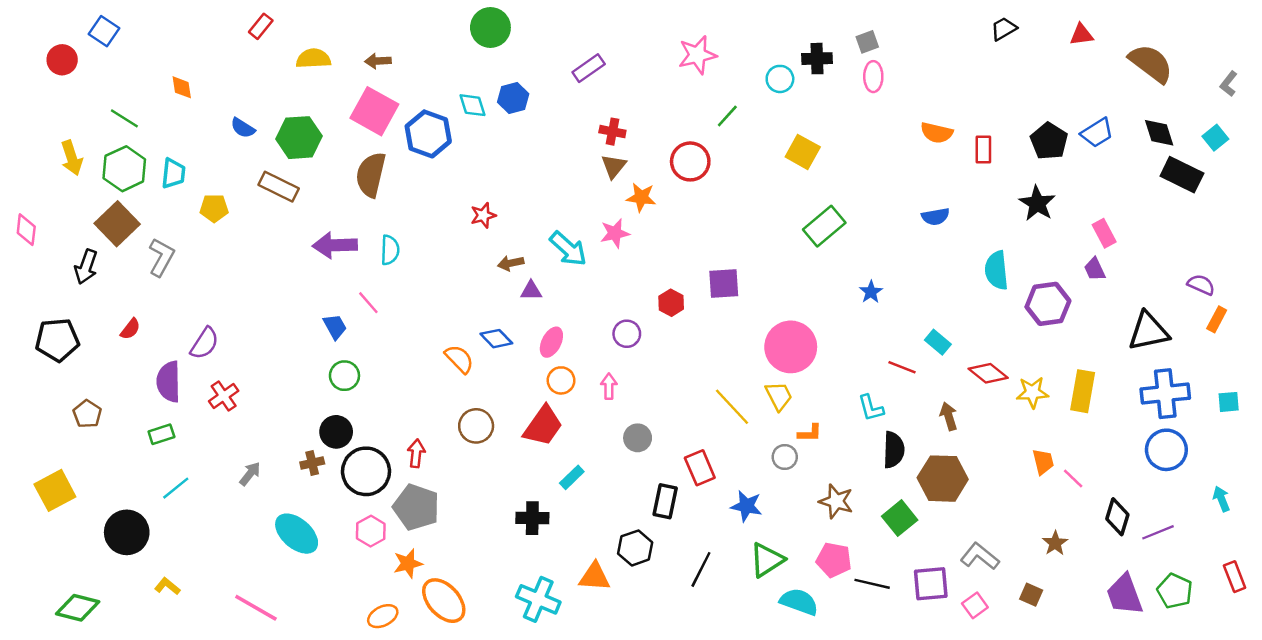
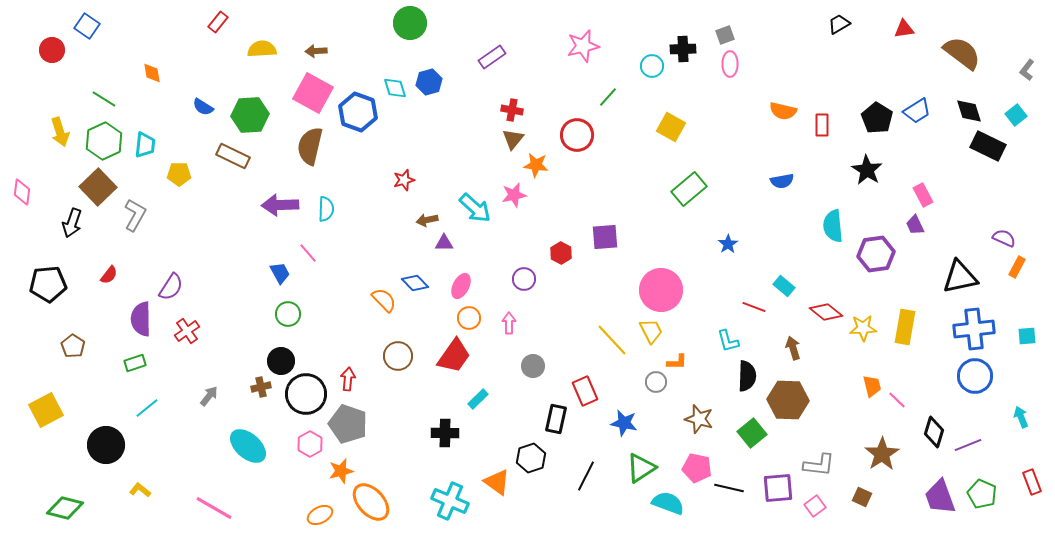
brown star: (1055, 543) -> (882, 454), size x1.6
gray L-shape: (980, 556) -> (819, 465), turned 148
orange triangle: (595, 577) -> (497, 482), turned 32

